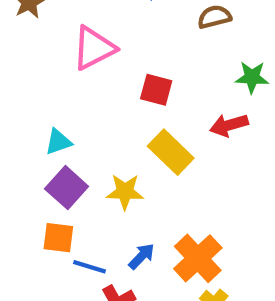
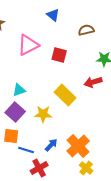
red square: (156, 90) -> (59, 55), moved
cyan triangle: (58, 142) -> (19, 90), moved

